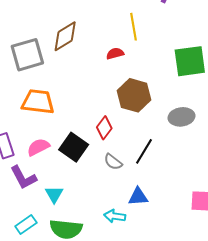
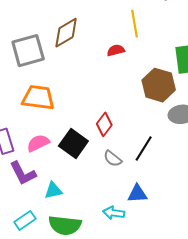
brown hexagon: (134, 95) -> (159, 85), moved
cyan triangle: (54, 194) -> (53, 190), turned 48

